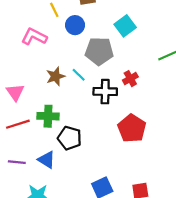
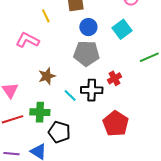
blue circle: (75, 25) -> (88, 27), moved
cyan square: (125, 26) -> (122, 29), moved
cyan line: (79, 75) -> (70, 96), moved

